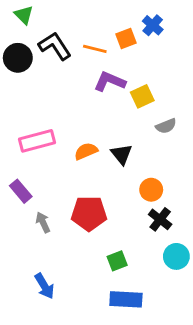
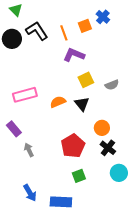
orange line: (95, 49) -> (64, 33), turned 56
yellow square: (142, 96) -> (86, 80), moved
red pentagon: (89, 213) -> (73, 146), moved, turned -30
blue rectangle: (126, 299) -> (61, 202), moved

